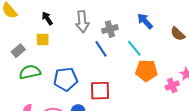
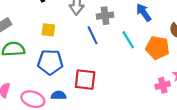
yellow square: (43, 39) -> (48, 30), moved
orange pentagon: (146, 71) -> (157, 48), moved

